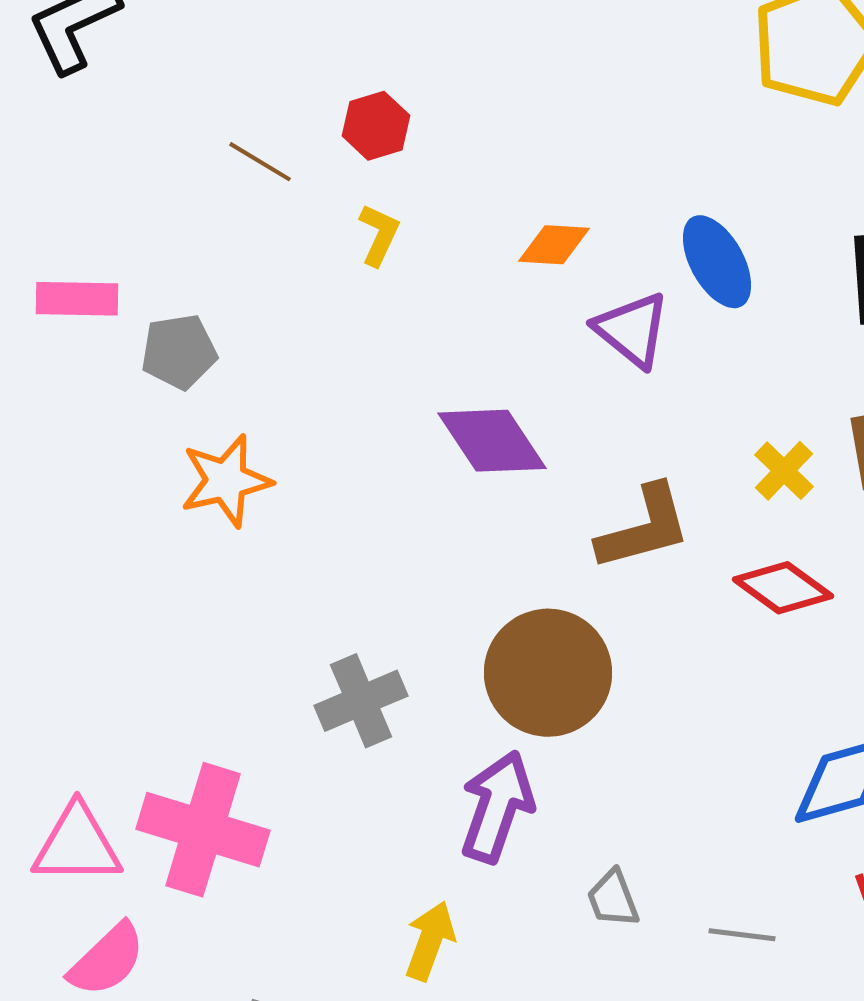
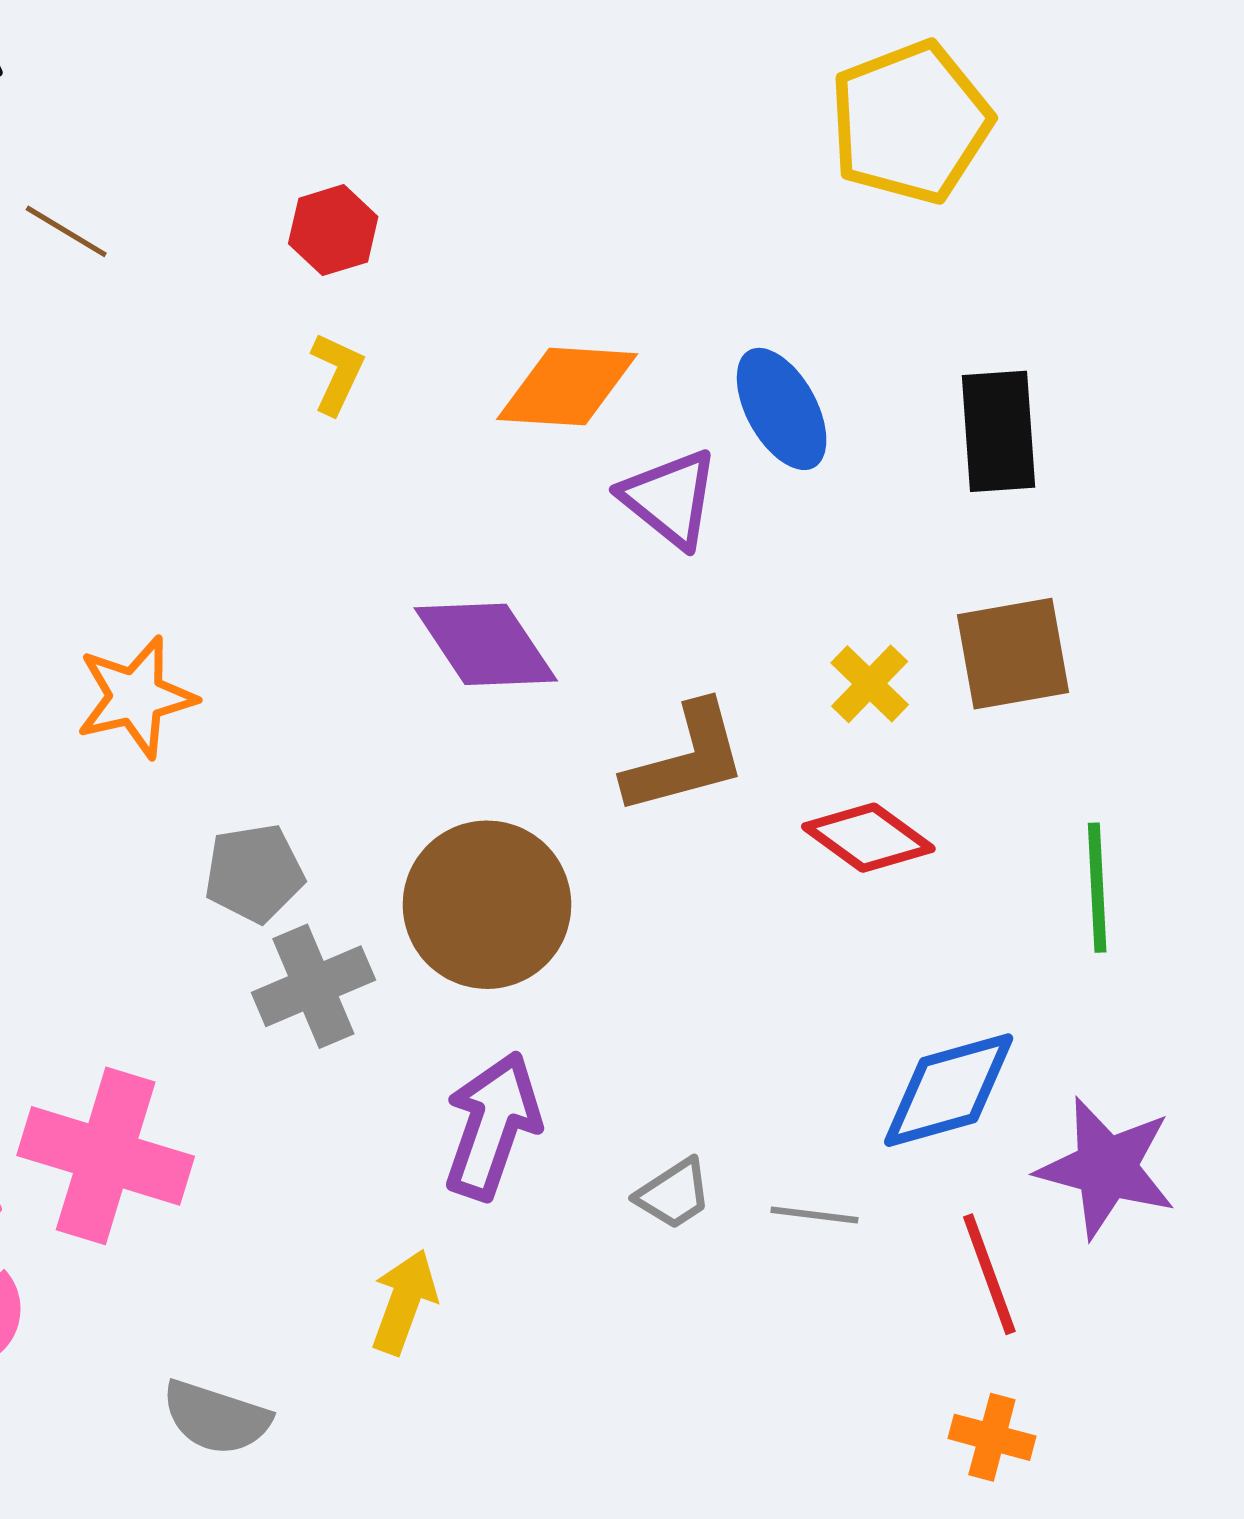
brown line: (260, 162) -> (66, 231), moved
orange diamond: (554, 245) -> (567, 387), size x1.5
gray pentagon: (179, 352) -> (254, 873), moved
brown circle: (548, 673) -> (487, 905), moved
gray trapezoid: (613, 899) -> (674, 1194), moved, turned -102
gray line: (742, 935) -> (814, 1215), moved

